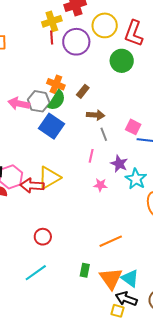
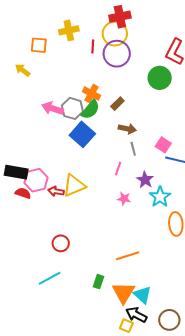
yellow cross: (52, 21) -> (69, 30), moved
yellow circle: (105, 25) -> (115, 34), moved
red arrow: (32, 186) -> (56, 191), size x0.7

